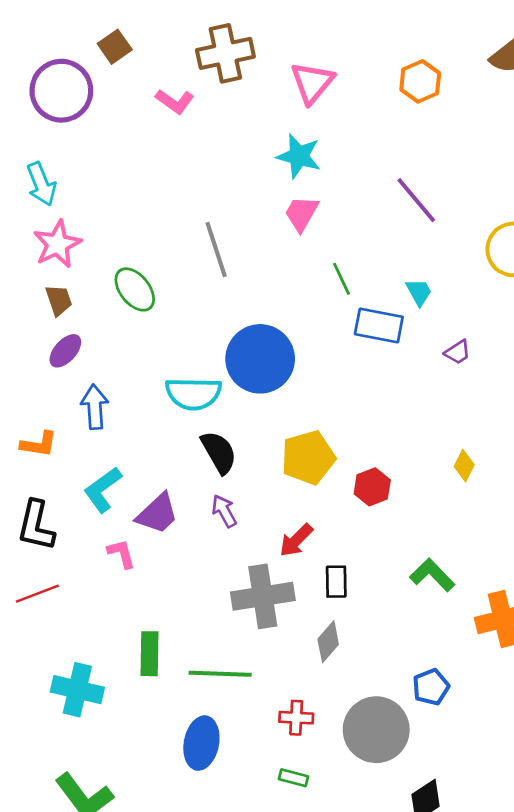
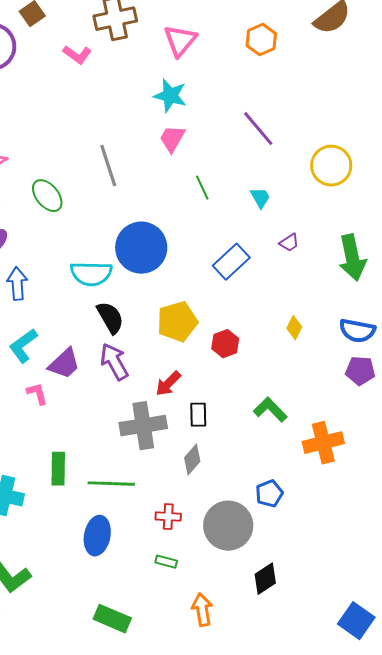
blue rectangle: (379, 325) -> (231, 262), moved, turned -54
purple arrow: (224, 511) -> (114, 362), size x1.5

